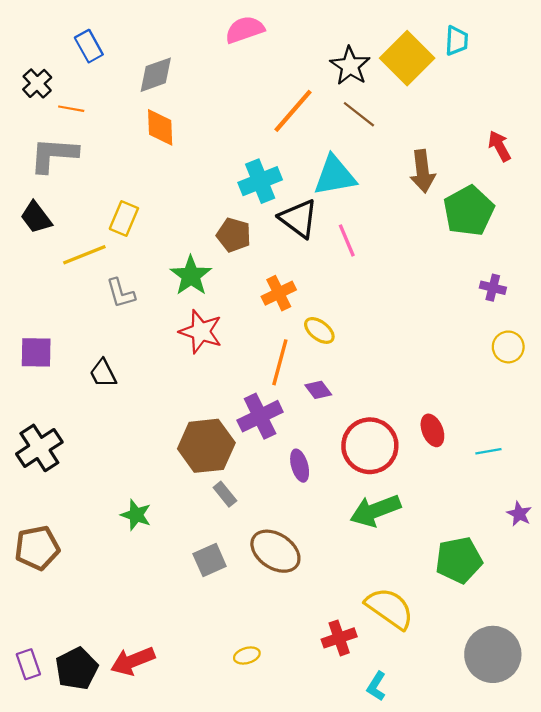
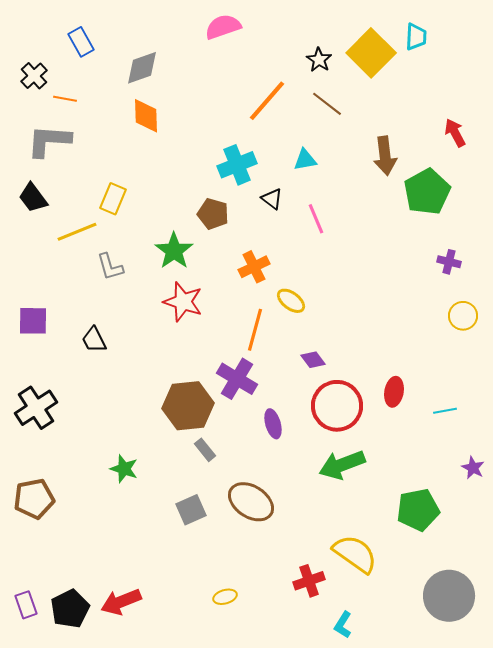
black star: (350, 66) -> (319, 60), size x0.7
cyan triangle: (335, 176) -> (305, 160), size x0.6
black triangle: (298, 218) -> (272, 199), size x0.6
purple diamond: (318, 390) -> (313, 360), moved
purple cross: (260, 416) -> (237, 379), turned -33
red ellipse: (432, 430) -> (394, 392), turned 32

